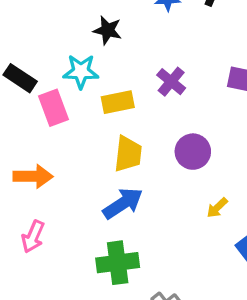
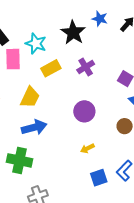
black star: (108, 30) -> (73, 32), moved, size x1.4
yellow rectangle: (118, 102) -> (51, 68), turned -36
yellow trapezoid: (128, 154) -> (30, 97), moved

